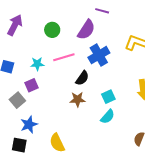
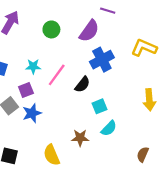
pink line: (64, 57) -> (57, 75), moved, turned -40
cyan square: (108, 97) -> (100, 106), moved
brown star: (78, 99) -> (80, 138), moved
blue star: (29, 124) -> (32, 113), moved

